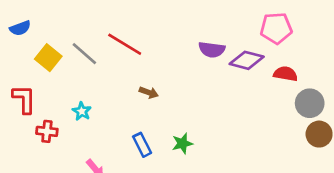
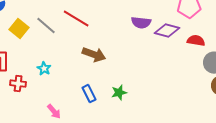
brown arrow: (149, 93) -> (94, 55), size x1.6

